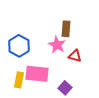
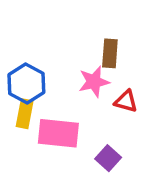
pink star: (57, 45) -> (94, 82), turned 30
yellow rectangle: (19, 80) -> (25, 114), moved

